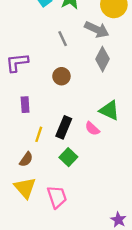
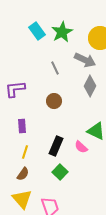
yellow line: (39, 134) -> (25, 152), moved

